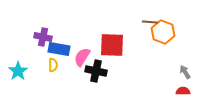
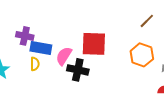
brown line: (150, 22) -> (147, 21), moved, turned -49
orange hexagon: (163, 32) -> (142, 55), moved

